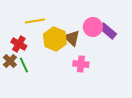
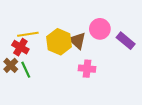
yellow line: (35, 21) -> (28, 34), moved
purple rectangle: (108, 31) -> (126, 41), moved

